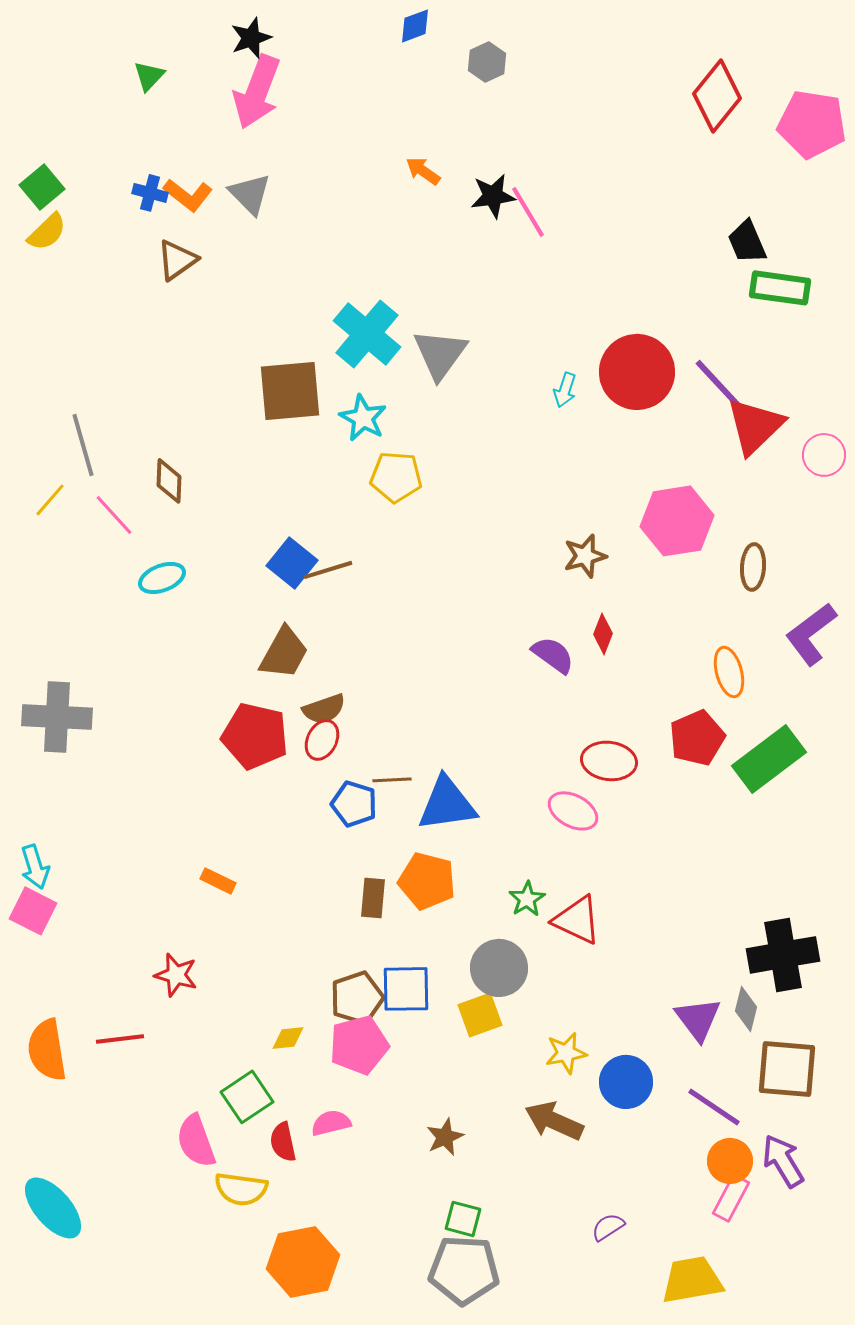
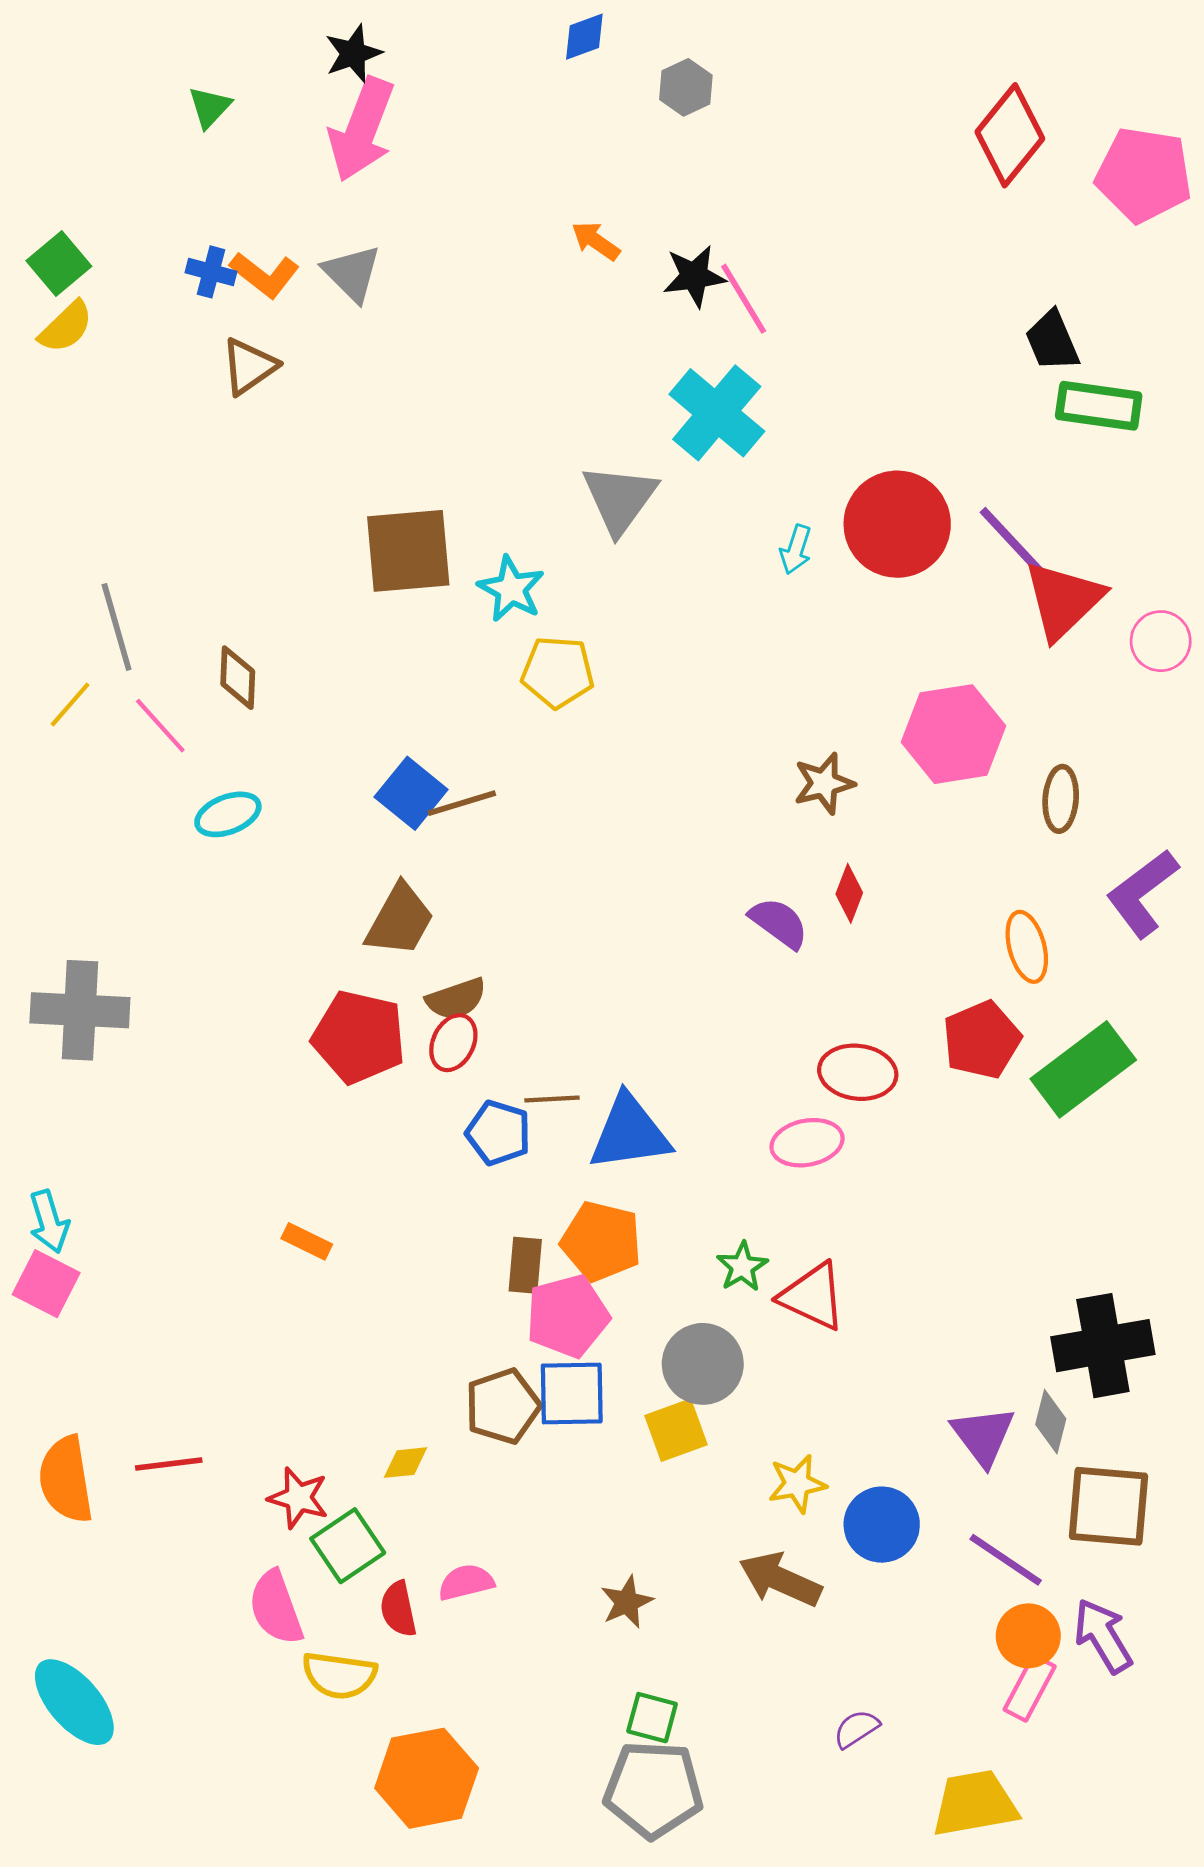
cyan cross: (367, 334) -> (717, 413), moved
pink ellipse: (573, 811) -> (807, 1143), turned -39
red star: (176, 975) -> (298, 1498), moved
pink pentagon: (359, 1045) -> (567, 1316), moved

